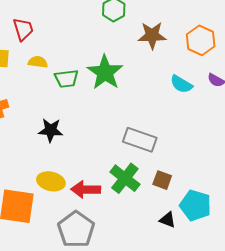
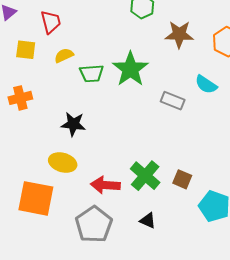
yellow semicircle: (38, 62) -> (64, 55), turned -36
gray rectangle: (140, 140) -> (173, 101), moved, size x0.7
yellow ellipse: (51, 181) -> (63, 163), moved
black triangle: (168, 220) -> (148, 221), moved

